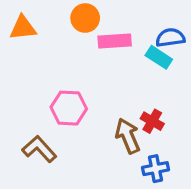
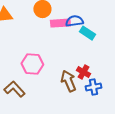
blue semicircle: (170, 38) -> (74, 21), moved
blue cross: (156, 169) -> (93, 87), moved

